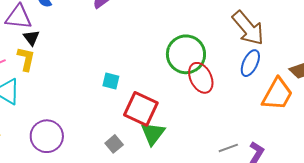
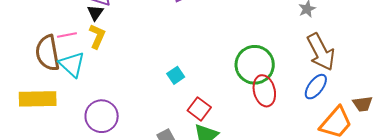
black triangle: (31, 38) -> (95, 13), moved
cyan square: (111, 81) -> (176, 75), turned 30
red square: (141, 109) -> (199, 109), size x0.7

